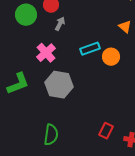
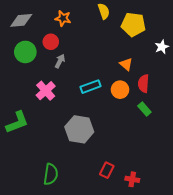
orange circle: (111, 57) -> (120, 90), moved
gray hexagon: (59, 85) -> (79, 129), moved

